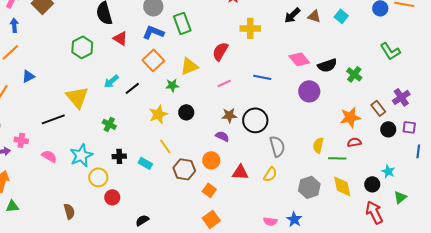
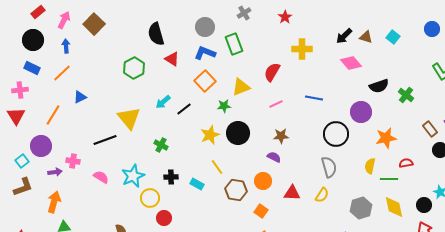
pink diamond: (299, 59) -> (351, 63), moved
black circle: (186, 112) -> (238, 133), size x1.5
orange star: (350, 117) -> (386, 138), moved
black circle: (255, 120) -> (336, 134), moved

